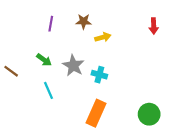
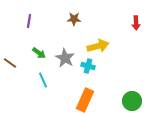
purple line: (51, 24) -> (29, 21), moved
yellow arrow: (103, 37) -> (98, 46), moved, size x1.5

